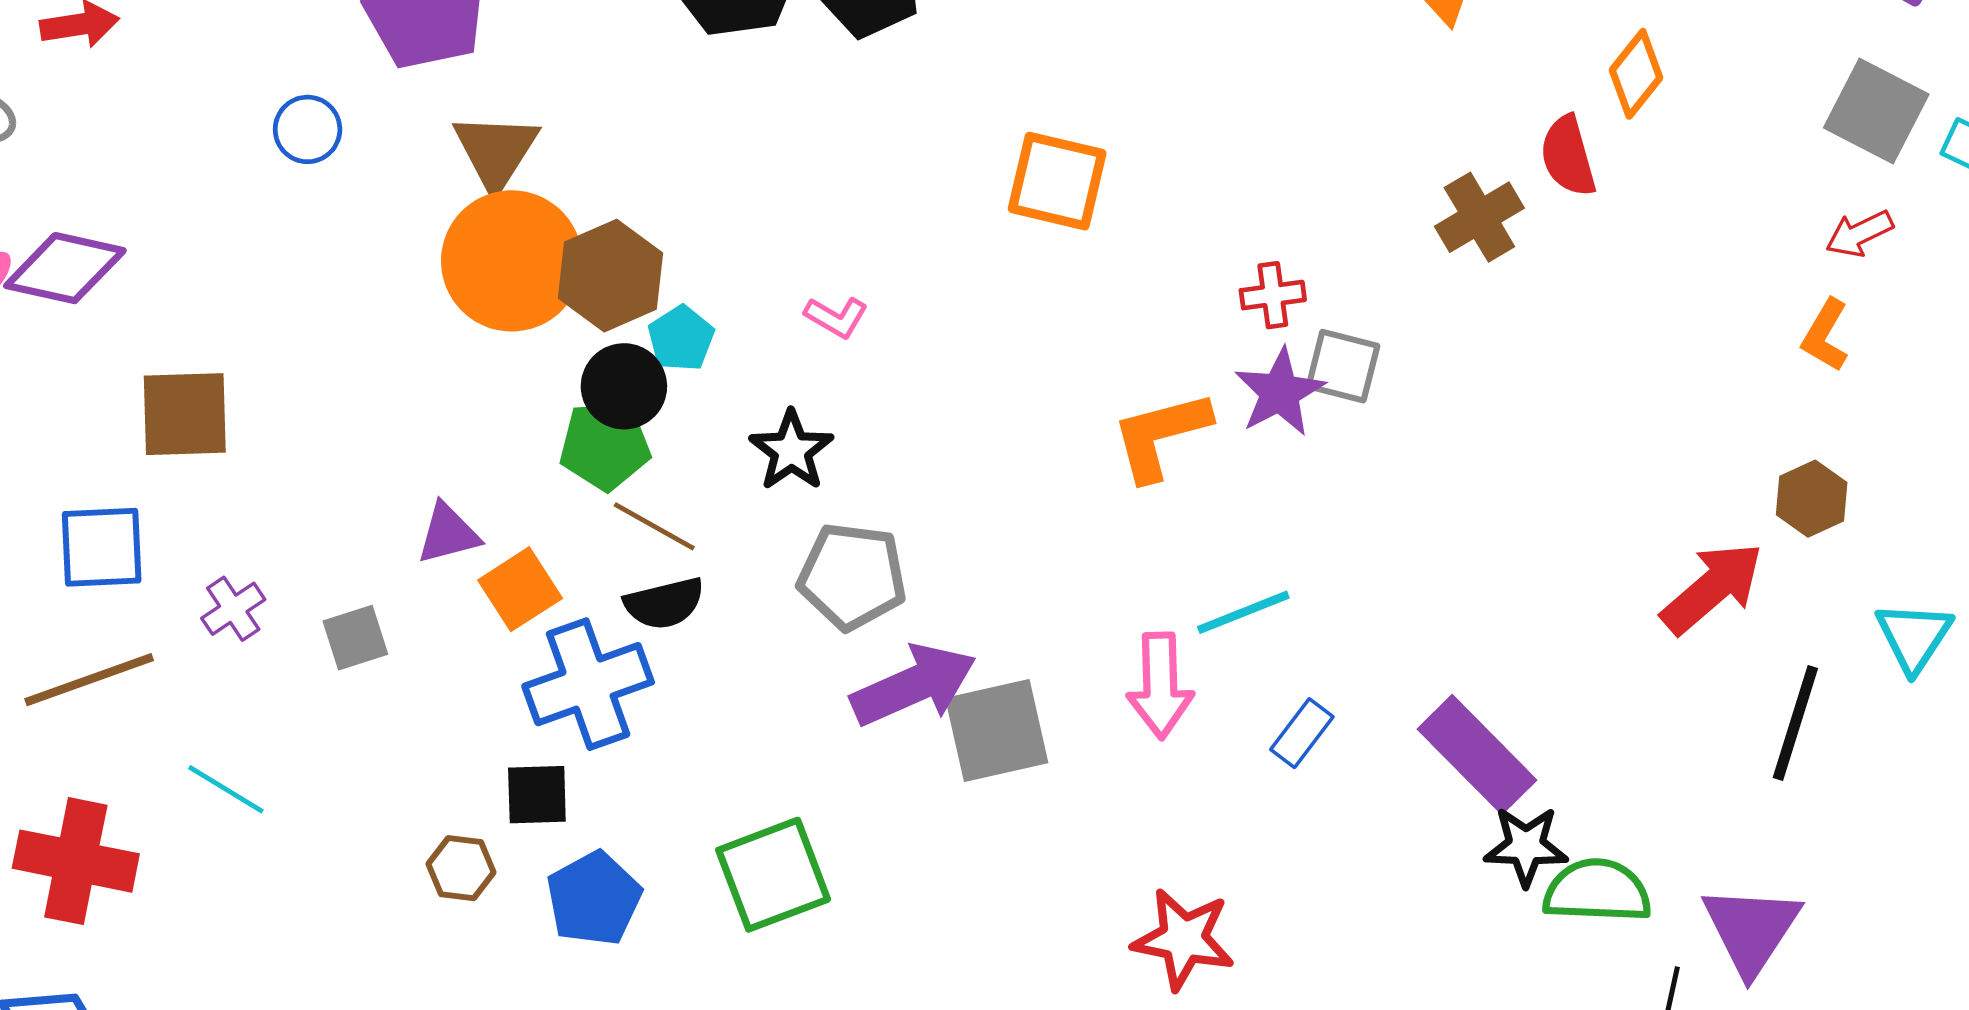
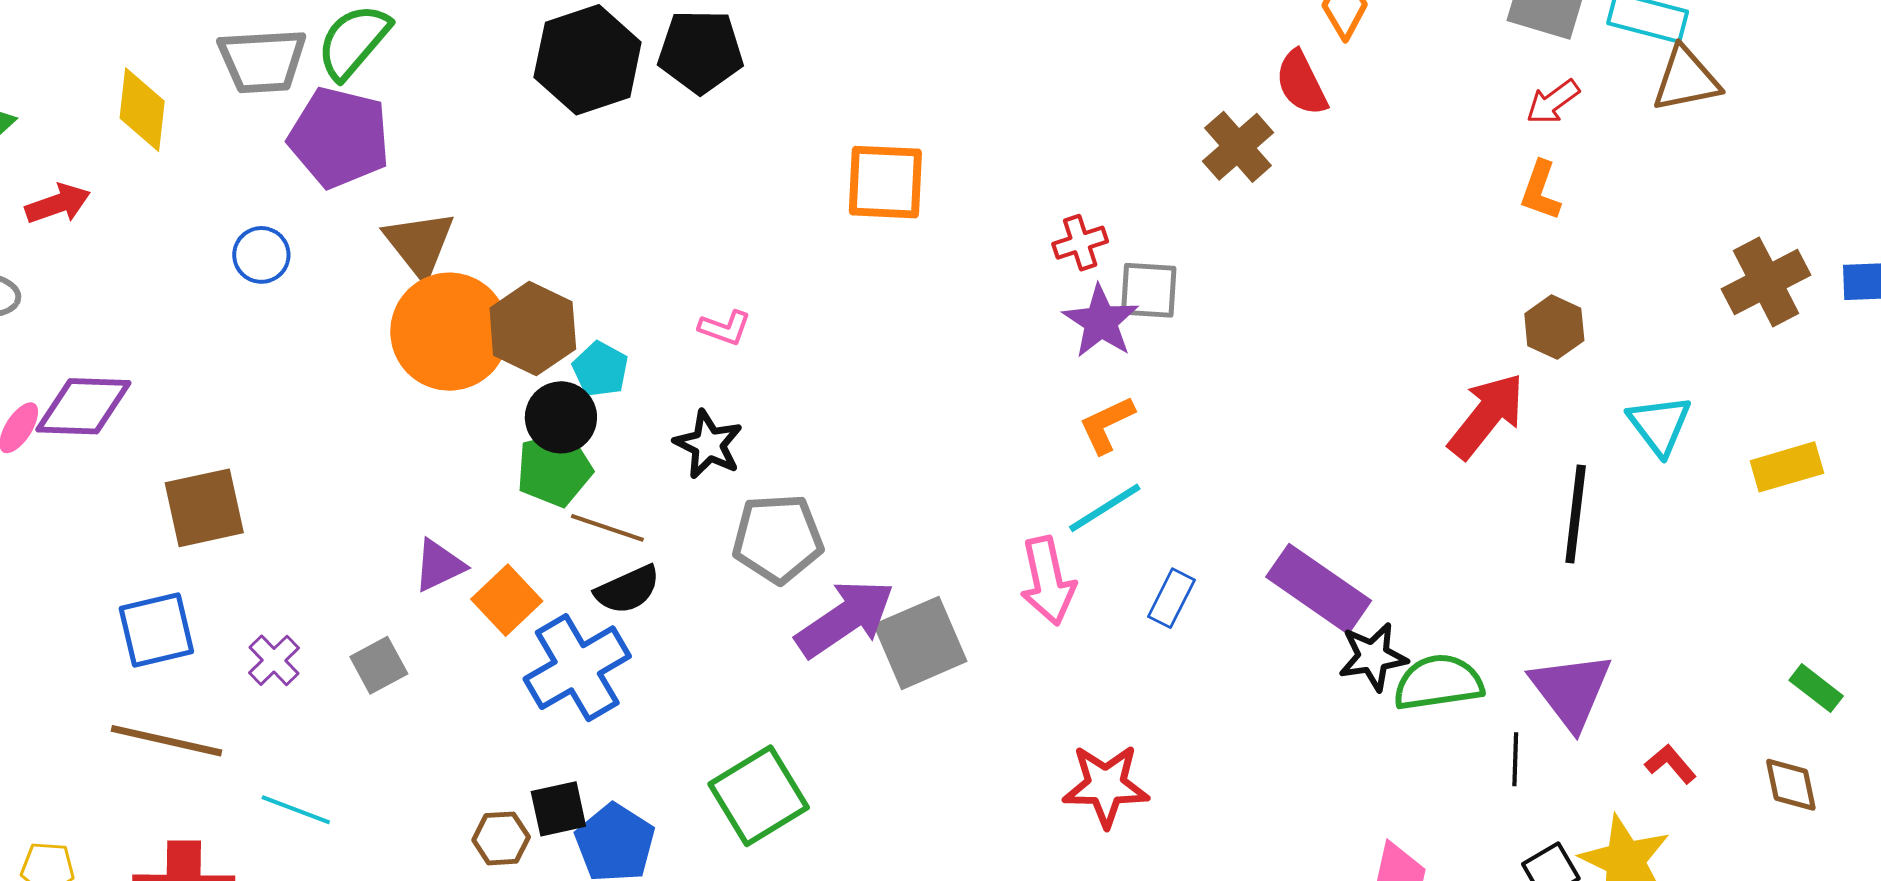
orange L-shape: (1161, 435) -> (1107, 425), moved, size x0.7
brown line: (89, 680) -> (166, 741), turned 43
black square: (537, 795) -> (558, 809), moved

